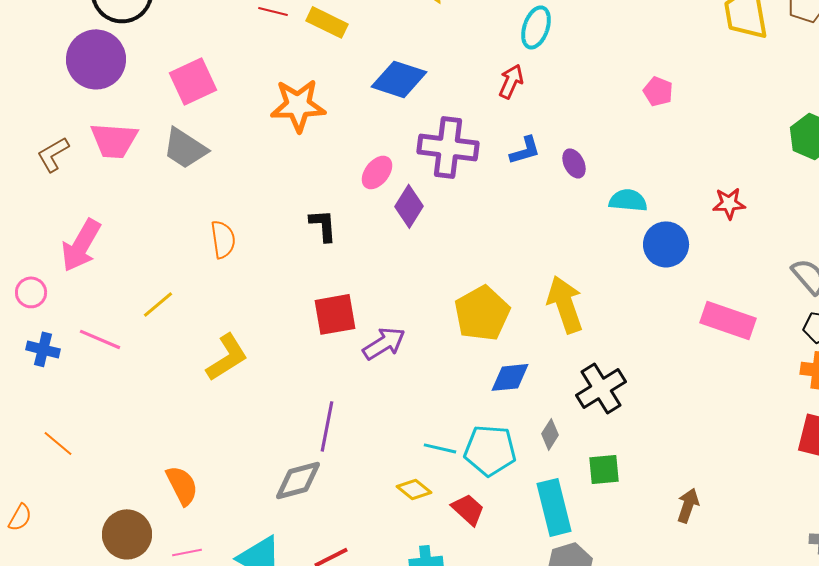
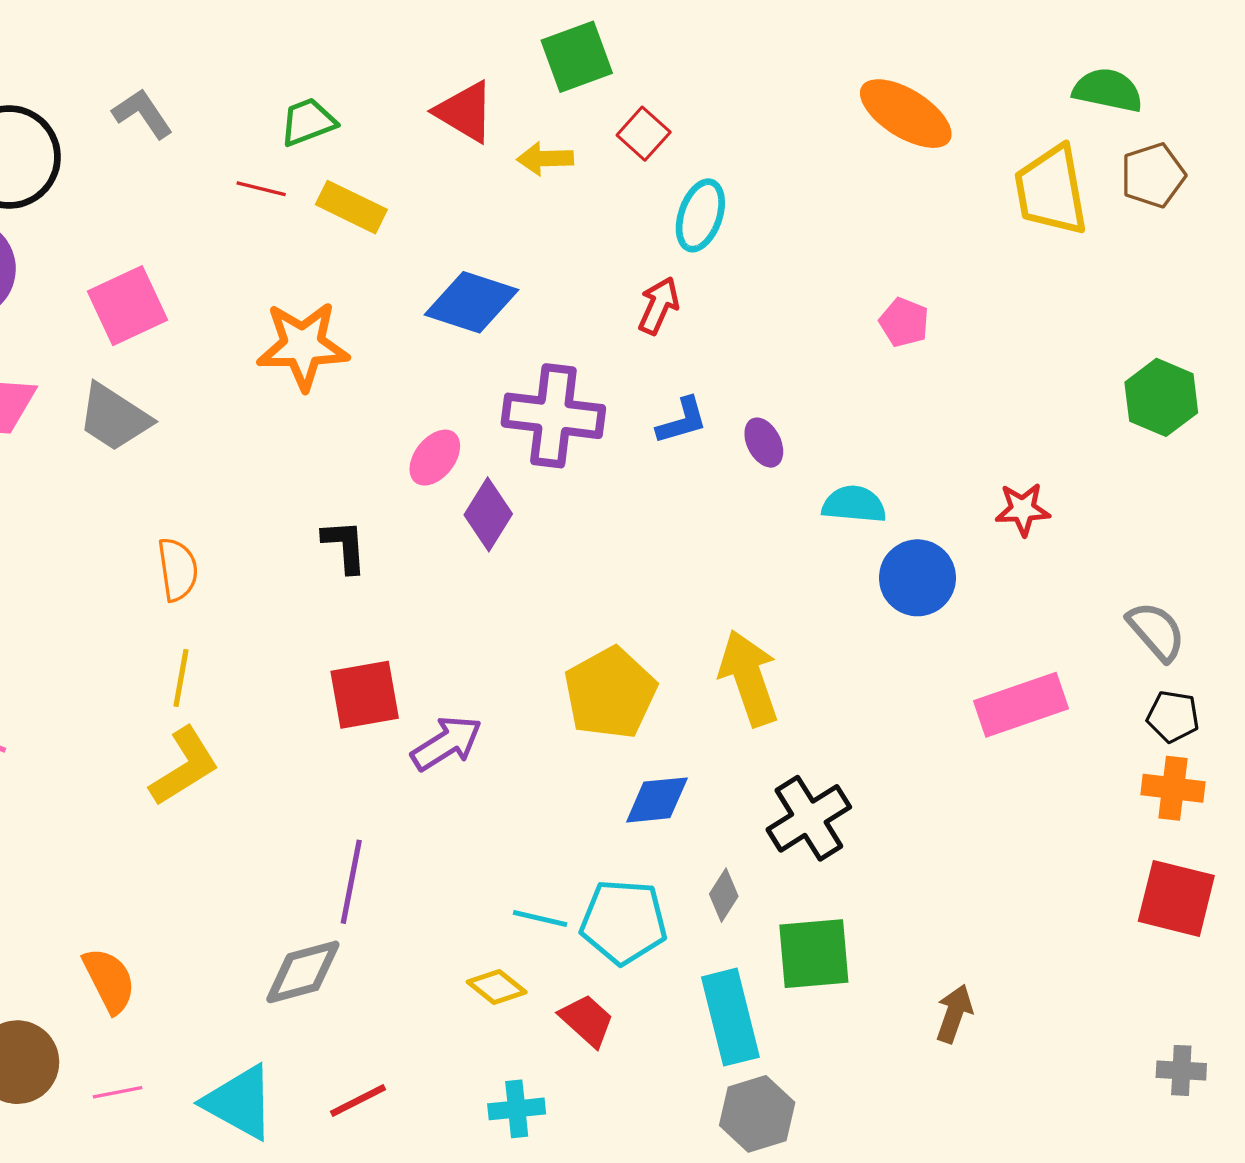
yellow line: (158, 304) -> (181, 678), moved, turned -40
pink rectangle: (728, 320) -> (1021, 705), turned -38
green square: (604, 469) -> (814, 954), size x1.4

